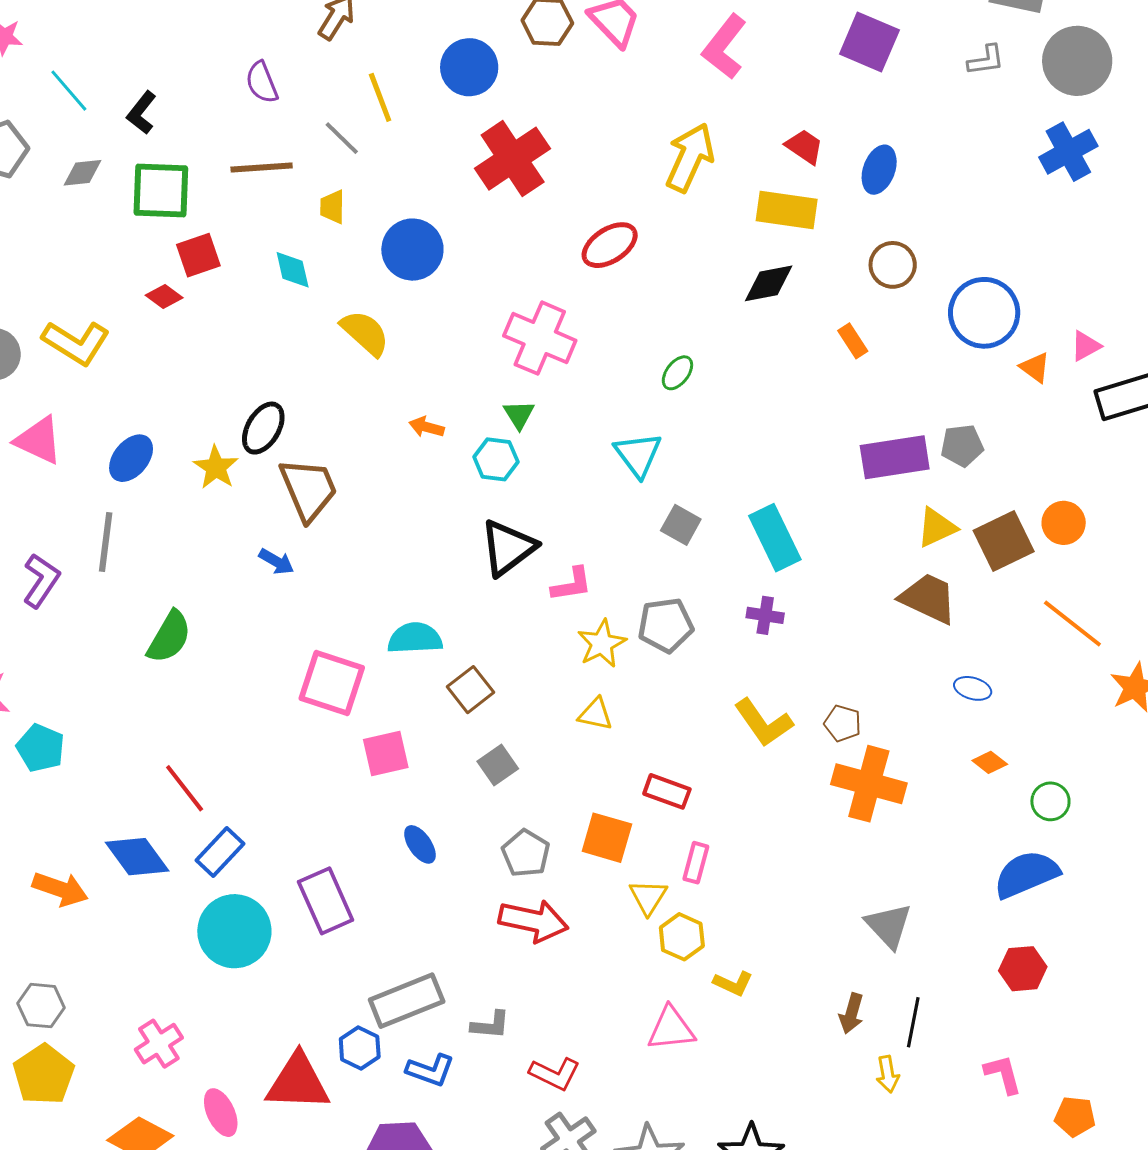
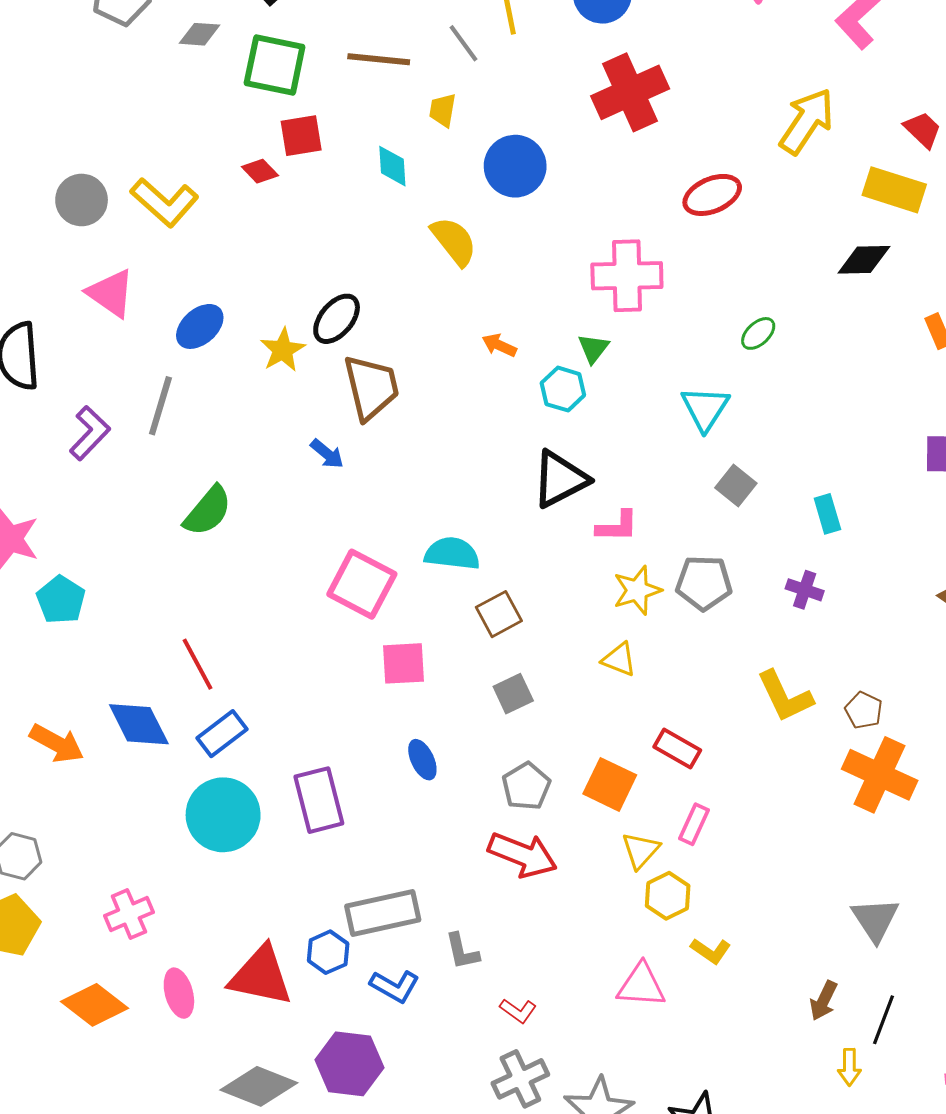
pink cross: (540, 338) -> (627, 276), turned -34
cyan rectangle: (775, 538) -> (827, 514), size x0.6
gray L-shape: (490, 1025) -> (462, 951), turned 63
red L-shape: (555, 1074) -> (518, 1011), size x0.7

